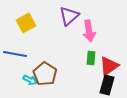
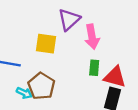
yellow square: (26, 23) -> (46, 44), moved, turned 36
red triangle: (109, 66) -> (115, 77), turned 50

